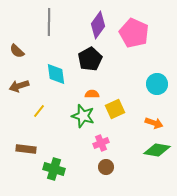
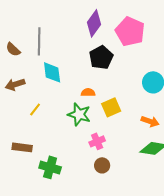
gray line: (49, 22) -> (39, 41), moved
black pentagon: (90, 59) -> (101, 57), moved

